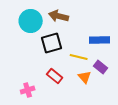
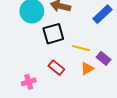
blue rectangle: (100, 40) -> (103, 14), moved, turned -42
orange triangle: (85, 77) -> (87, 69), turned 40

